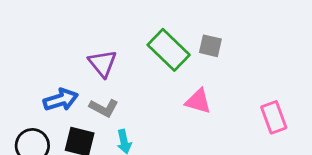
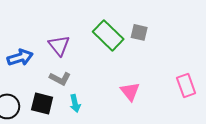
blue arrow: (61, 100) -> (20, 57), moved
pink triangle: (198, 101) -> (130, 91), moved, turned 35

